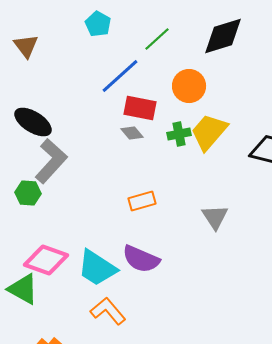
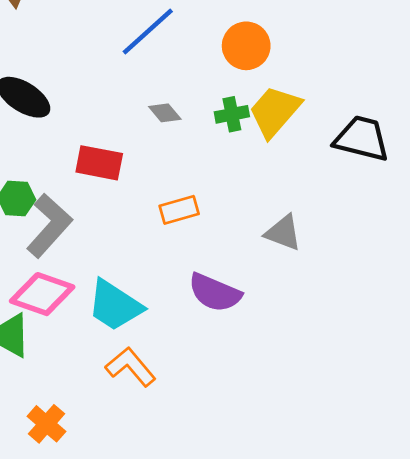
red rectangle: (140, 108) -> (99, 163), moved
gray L-shape: (51, 161) -> (49, 226), moved
gray triangle: (215, 217) -> (283, 233), turned -36
purple semicircle: (141, 259) -> (215, 293), moved

